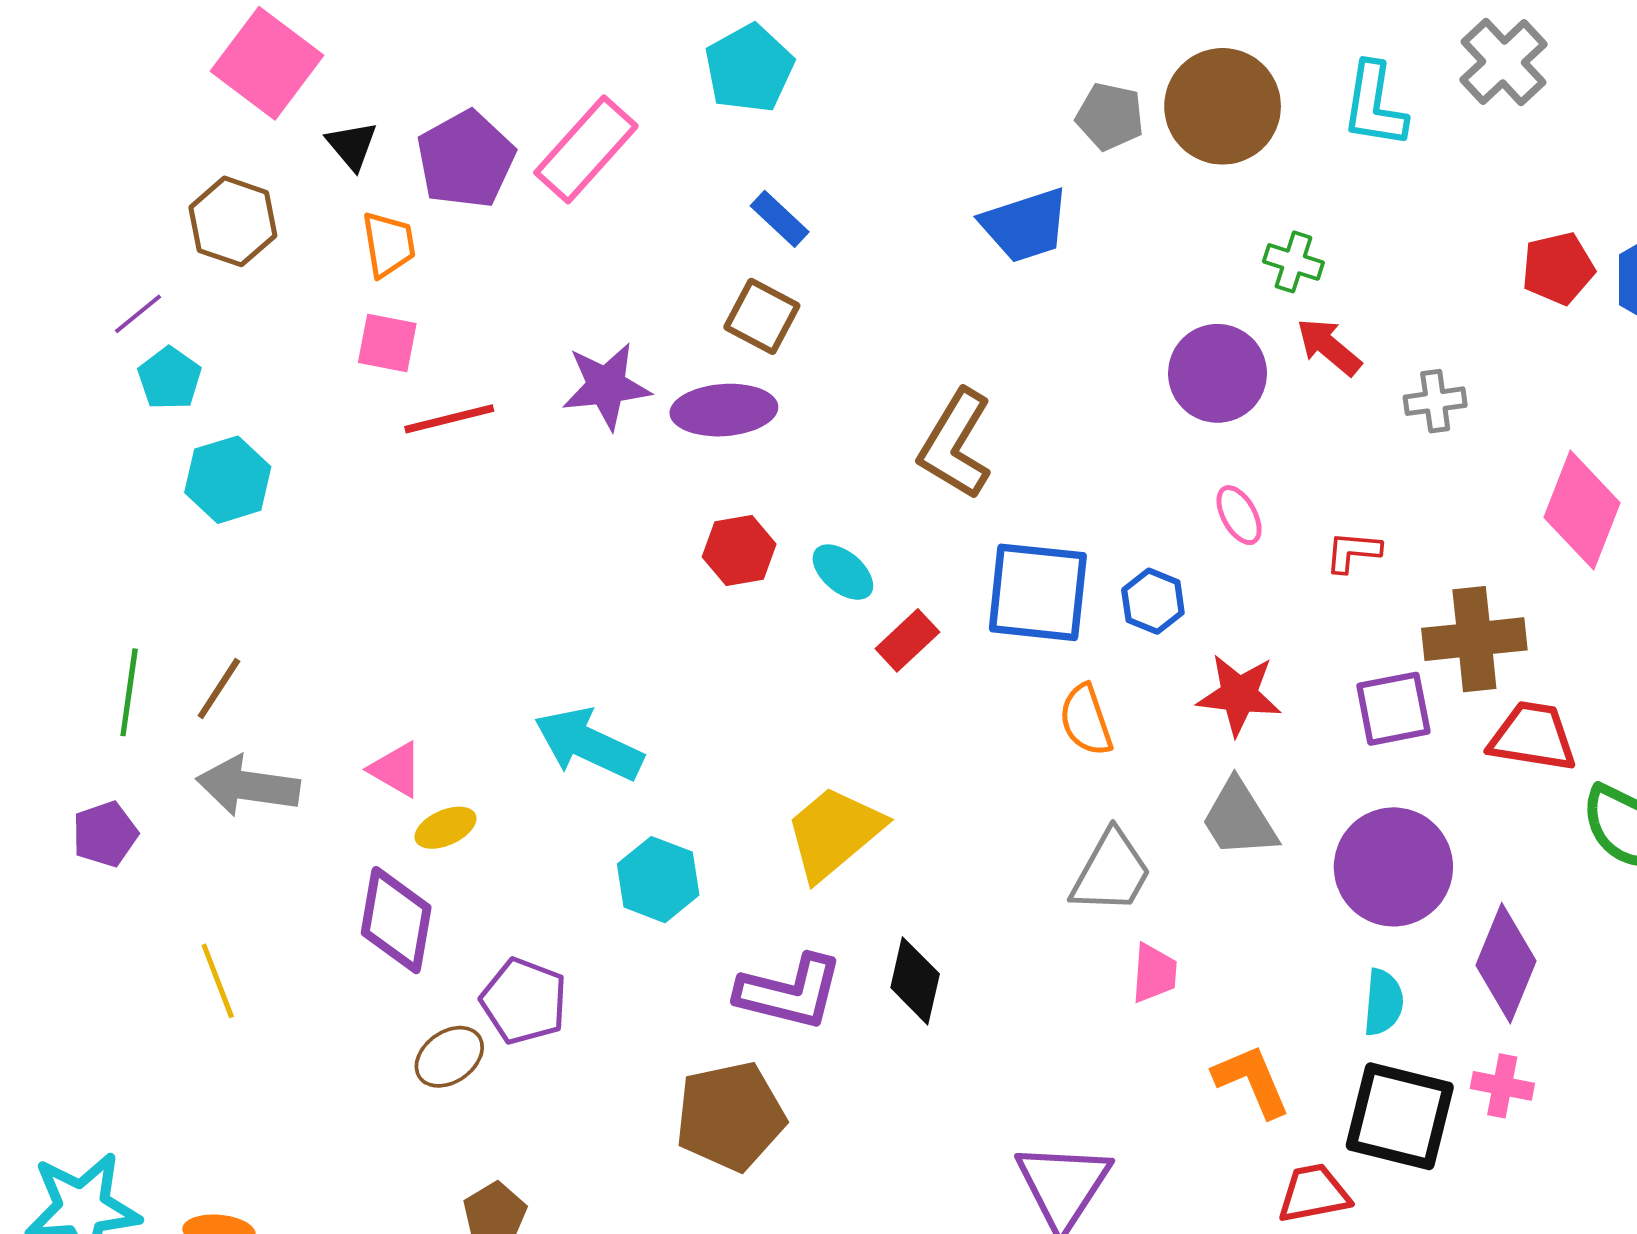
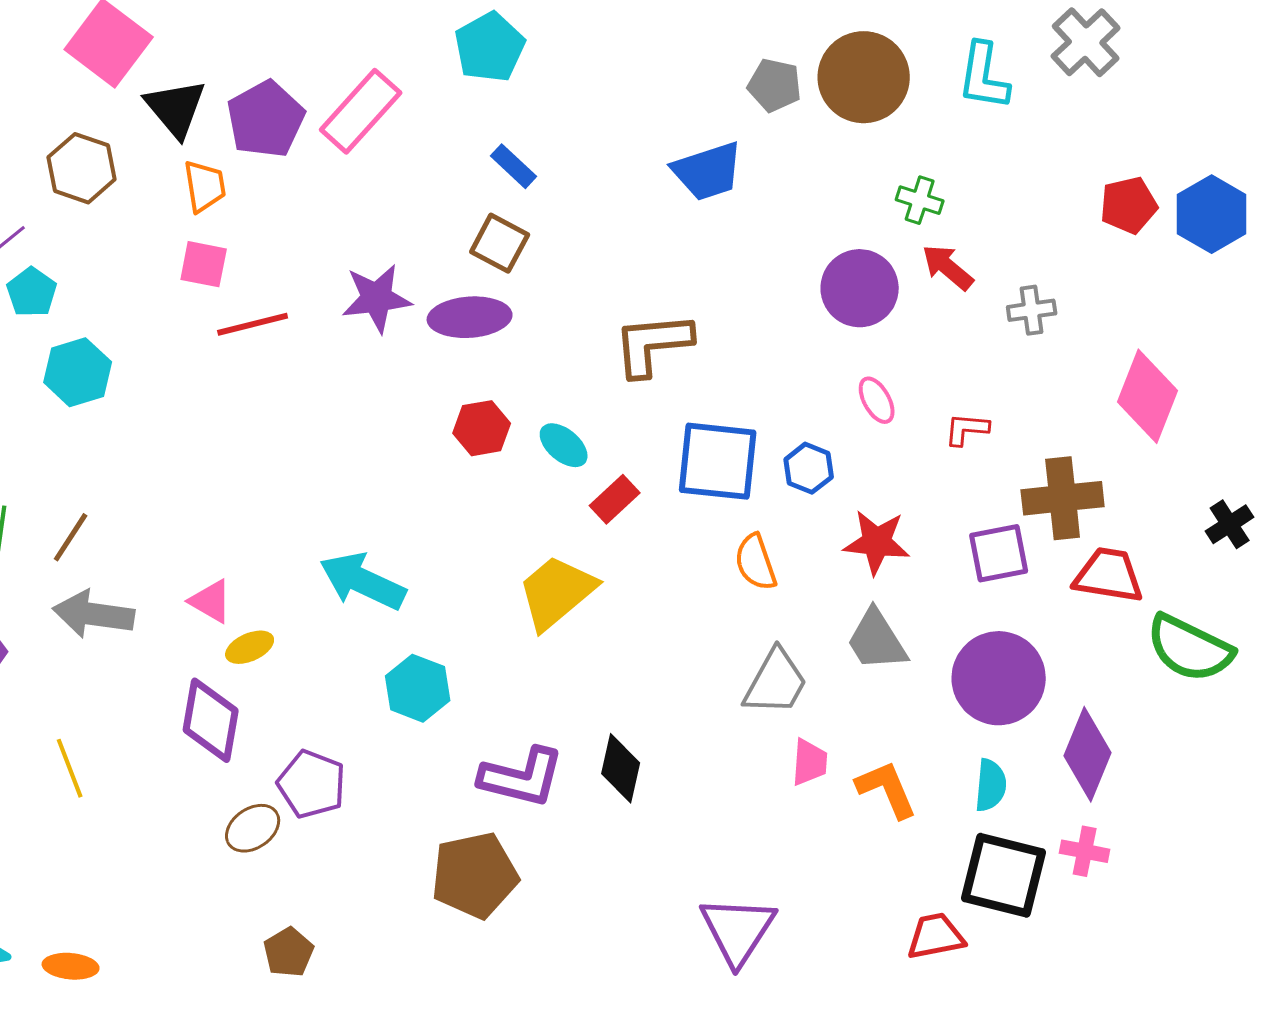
black triangle: (352, 146) -> (176, 108), size x1.5
brown L-shape: (956, 444) -> (653, 344), turned 54
yellow trapezoid: (834, 833) -> (557, 592), moved
orange L-shape: (1252, 1081) -> (887, 789), moved

